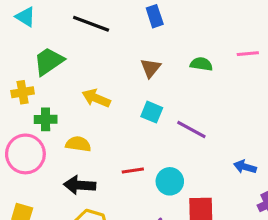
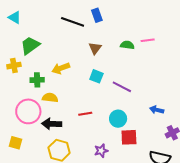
black line: (91, 24) -> (73, 22), moved
pink line: (248, 54) -> (148, 40), moved
yellow arrow: (96, 98) -> (61, 68), turned -42
green cross: (46, 119) -> (37, 80), moved
pink circle: (25, 154) -> (28, 111), moved
cyan circle: (170, 181) -> (118, 119), moved

